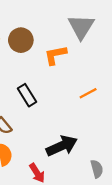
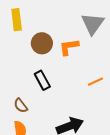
brown circle: (21, 40) -> (42, 43), moved

